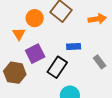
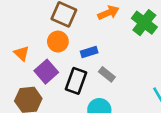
orange circle: (35, 18) -> (58, 42), moved
gray rectangle: (100, 62) -> (107, 74), moved

